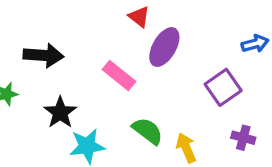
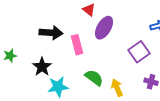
black arrow: (43, 55) -> (51, 33), moved
pink rectangle: (119, 76) -> (77, 45), turned 36

